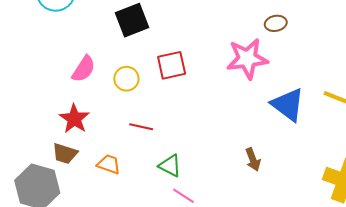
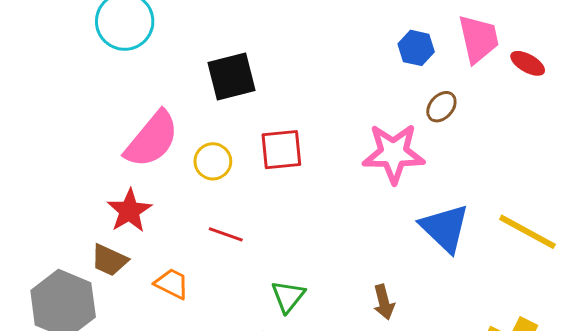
brown ellipse: (276, 23) -> (441, 107), turned -45
pink semicircle: (84, 69) -> (152, 139), size x1.5
green triangle: (170, 166) -> (288, 296), moved, turned 35

